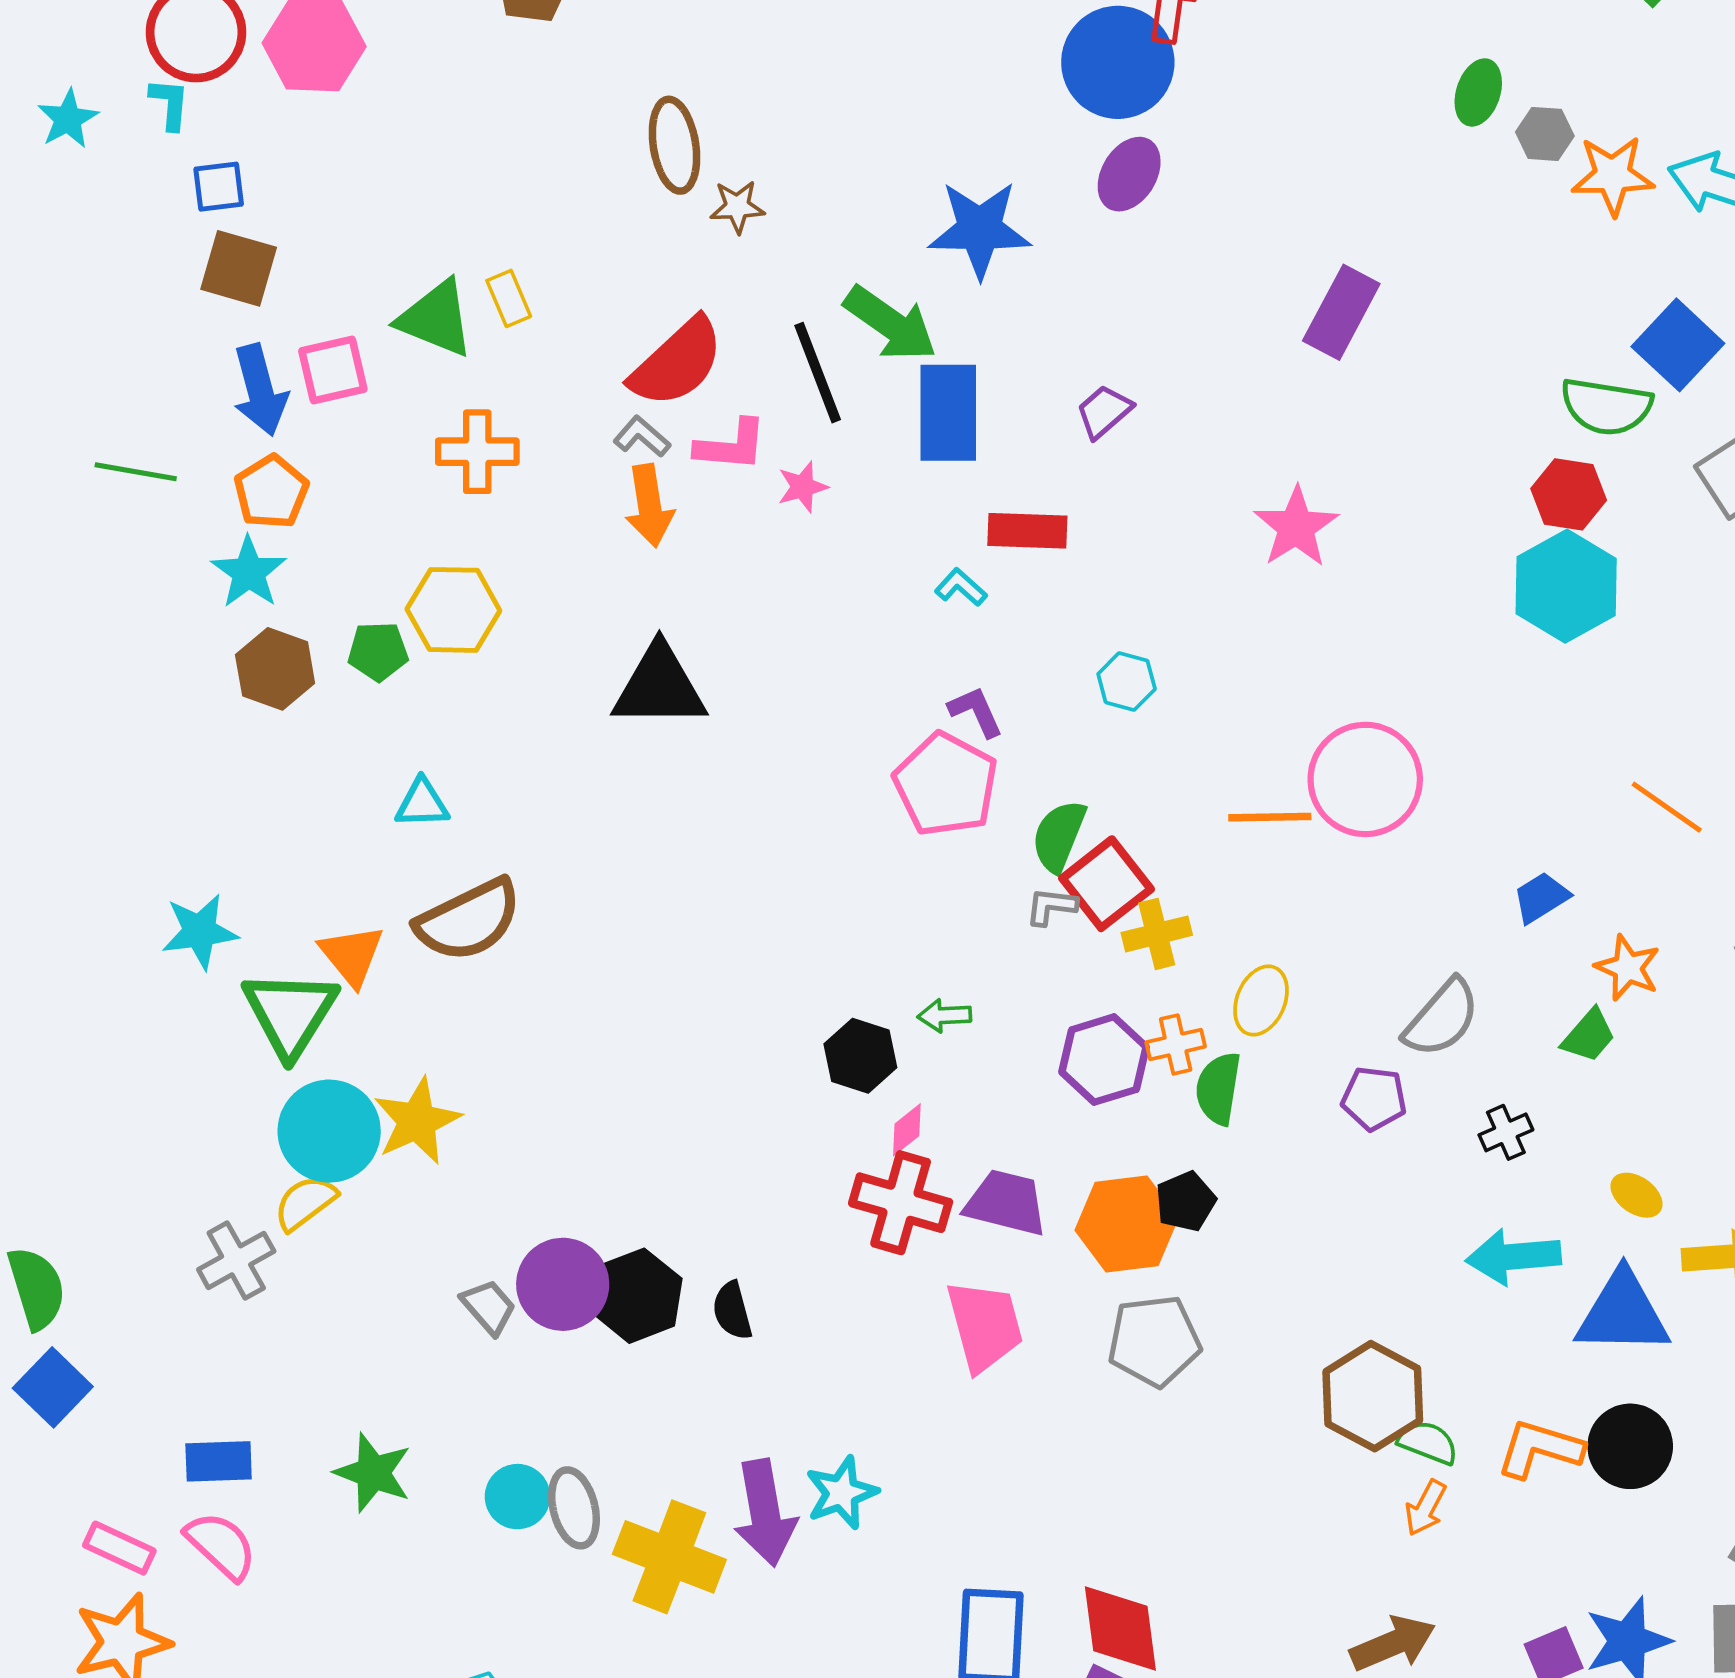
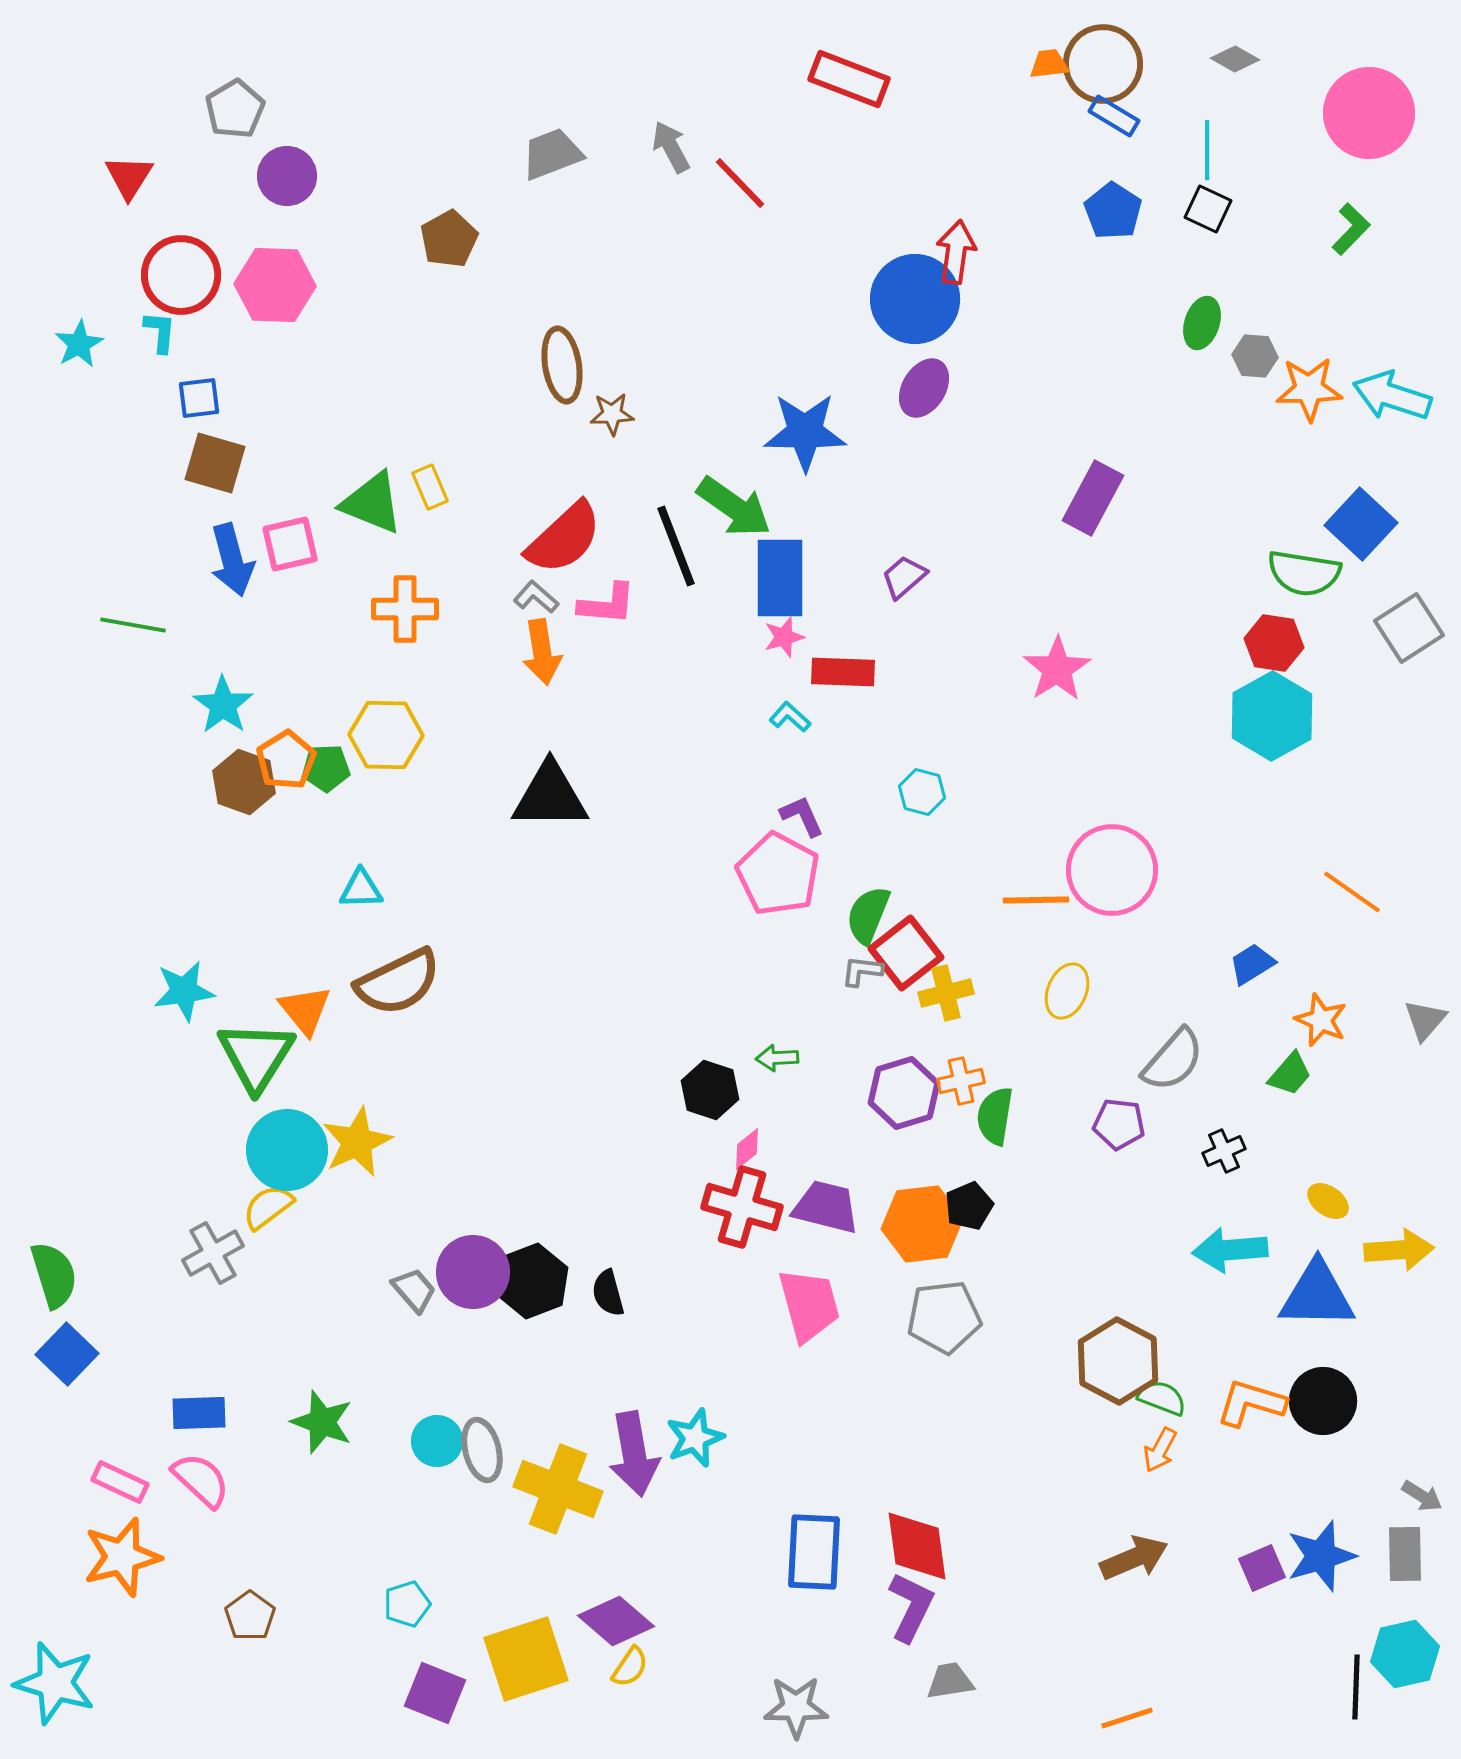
pink star: (803, 487) -> (784, 637), moved
orange pentagon: (271, 492) -> (286, 760), moved
yellow ellipse: (1261, 1000) -> (1067, 991), moved

